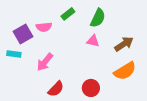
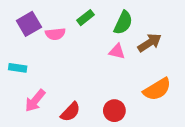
purple square: (23, 34) -> (29, 24), moved
brown arrow: (124, 44) -> (150, 43), moved
pink arrow: (45, 62) -> (35, 101), moved

